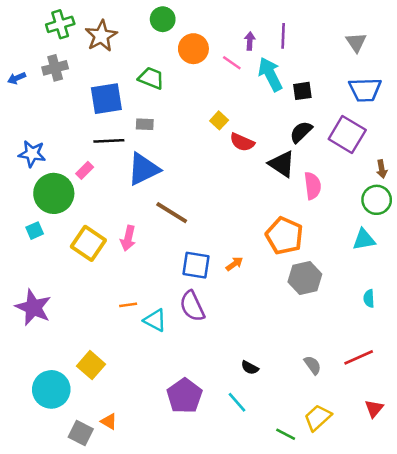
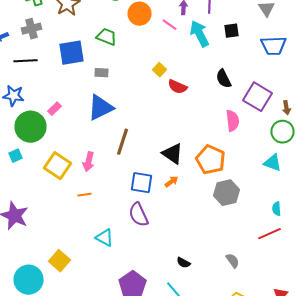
black square: (302, 91) -> (232, 31), moved
black semicircle: (301, 132) -> (224, 79), turned -72
purple square: (347, 134) -> (258, 97), moved
black line: (109, 141) -> (26, 61), moved
black triangle: (282, 164) -> (172, 154), moved
brown line: (172, 213) -> (122, 142), turned 76
cyan triangle: (364, 240) -> (272, 163), turned 30
orange line: (128, 305) -> (84, 195), moved
cyan triangle: (155, 320) -> (104, 238), moved
red line: (359, 357) -> (270, 234), moved

